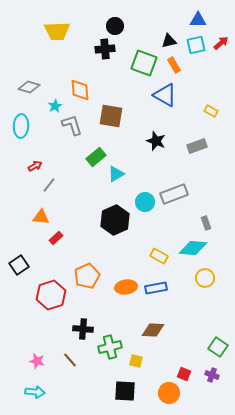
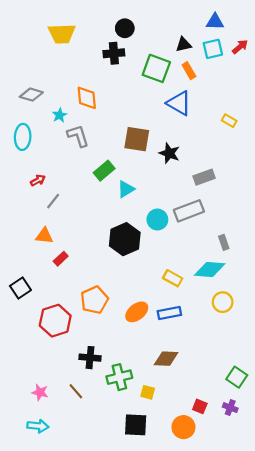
brown square: (111, 116) -> (137, 139), moved
gray rectangle: (197, 146) -> (204, 177), moved
orange ellipse: (126, 287) -> (137, 312), turned -30

